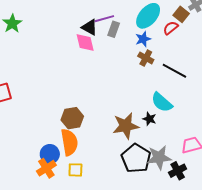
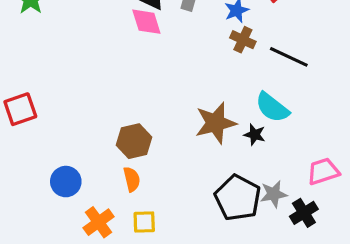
brown star: (126, 126) -> (216, 123), moved
orange semicircle: (69, 142) -> (132, 179), size x0.6
blue circle: (50, 154) -> (66, 182), moved
gray star: (159, 157) -> (274, 194), size x0.7

